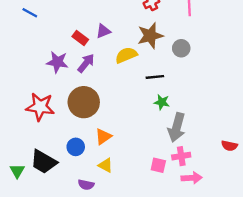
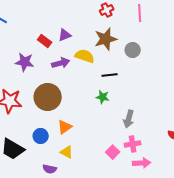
yellow semicircle: (126, 55) -> (85, 56), turned 42
purple arrow: (86, 63) -> (61, 63), moved, turned 36
green star: (162, 102) -> (103, 97), moved
gray arrow: (177, 127) -> (129, 119), size x0.7
pink square: (158, 165) -> (113, 152), turned 32

